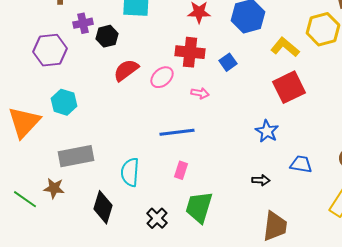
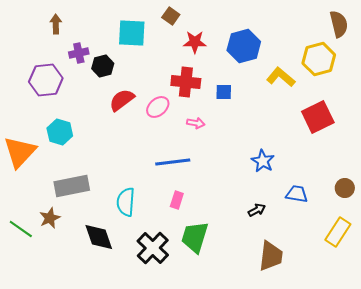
blue square: (228, 62) -> (224, 92), turned 36
red square: (289, 87) -> (318, 117), moved
black arrow: (261, 180) -> (257, 210), turned -30
brown star: (54, 188) -> (50, 218), turned -30
black diamond: (103, 207) -> (99, 237), turned -36
black cross: (157, 218) -> (153, 248), size x1.5

